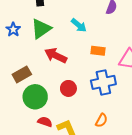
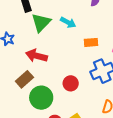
green triangle: (41, 29) -> (41, 23), moved
red arrow: (56, 56) -> (36, 56), moved

